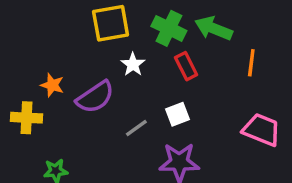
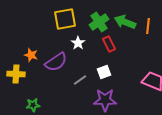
green cross: (169, 28) -> (99, 22), turned 30
orange line: (251, 63) -> (148, 26), moved

